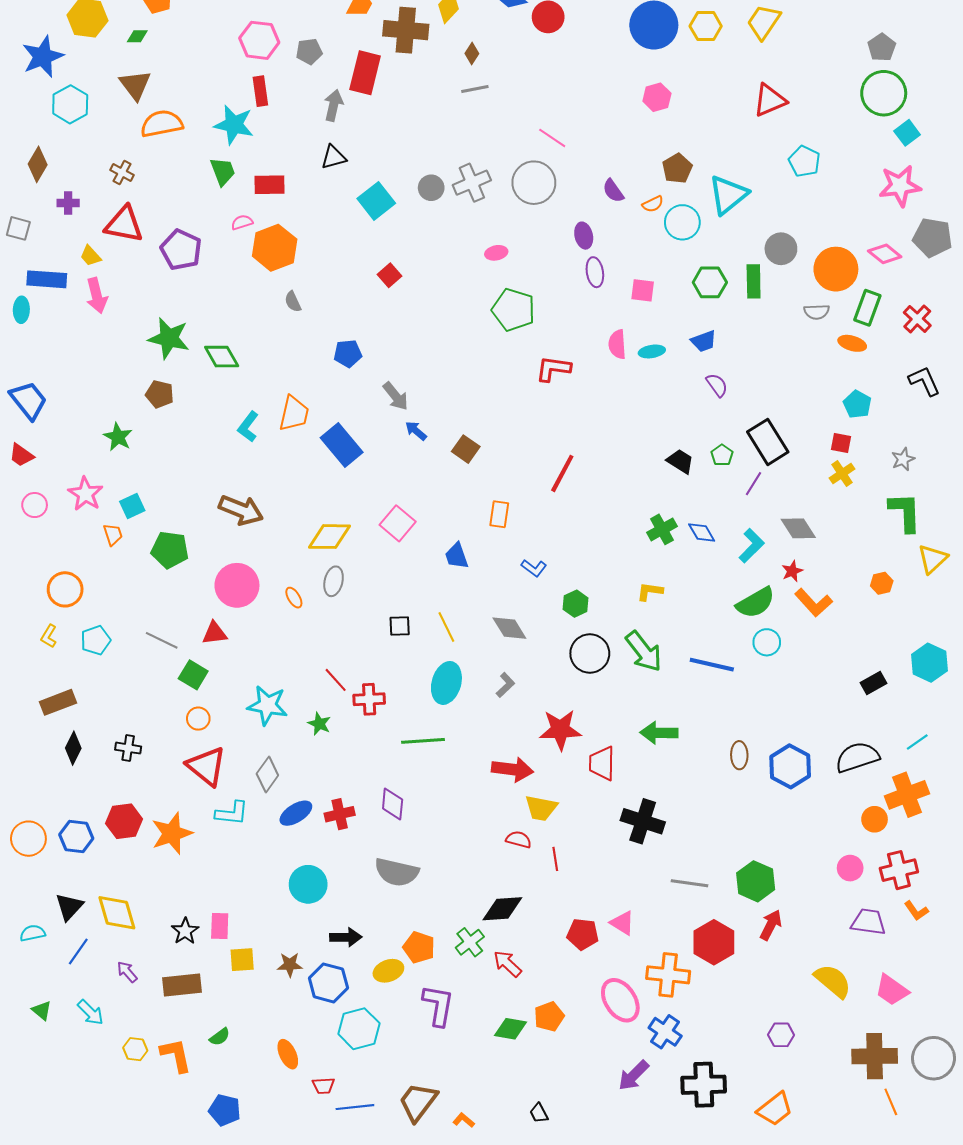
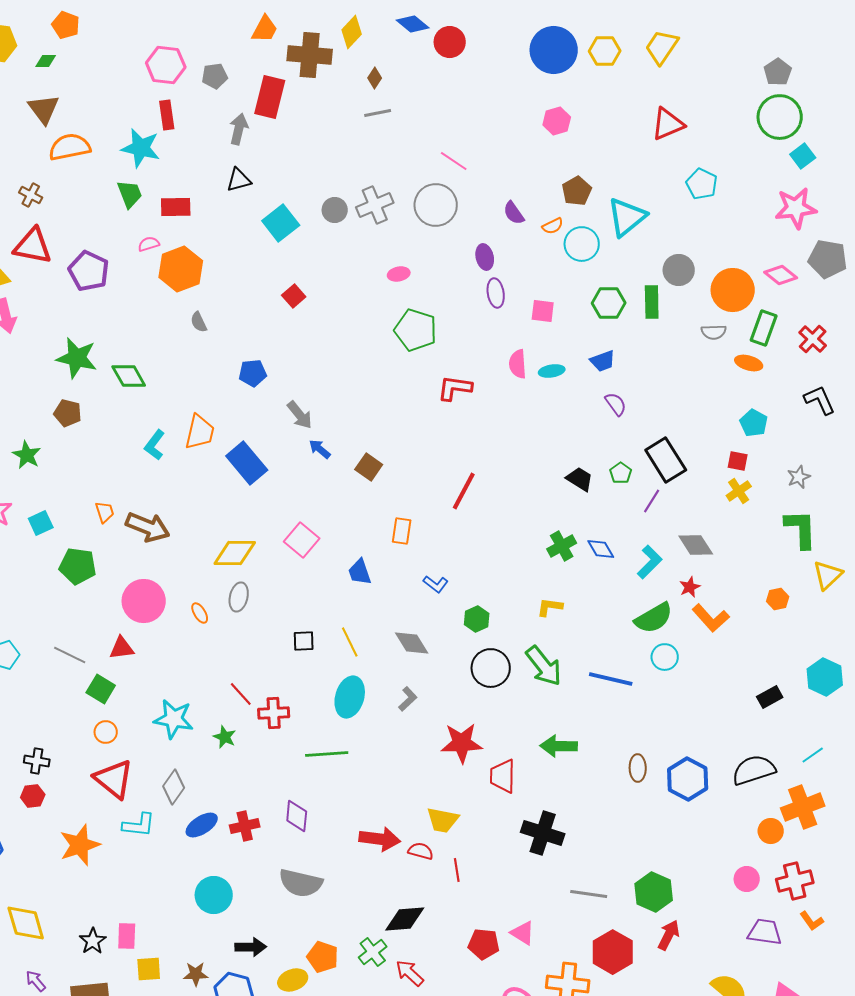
orange trapezoid: (113, 535) -> (105, 512), moved
red arrow: (513, 769) -> (380, 839), moved
red hexagon: (124, 821) -> (33, 796), moved, size x0.7

